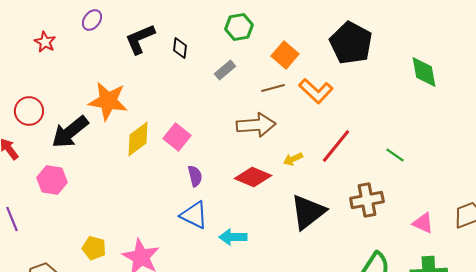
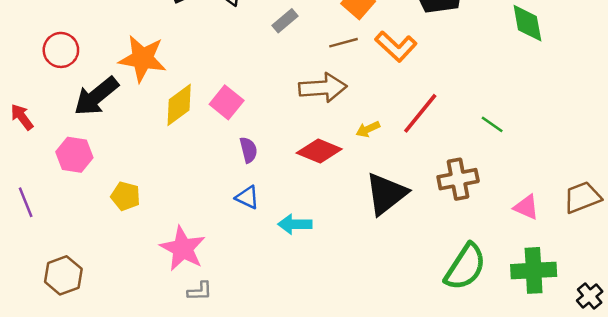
red circle: (29, 111) -> (61, 50), moved
blue triangle: (194, 215) -> (247, 197), size x0.7
yellow pentagon: (94, 248) -> (125, 196), moved

